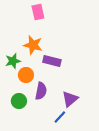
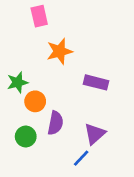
pink rectangle: (38, 12) -> (39, 16), moved
orange star: (33, 45) -> (59, 51), moved, turned -30
purple rectangle: (52, 61) -> (96, 82), moved

